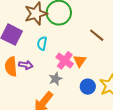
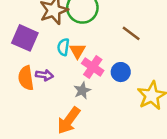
orange triangle: (80, 61) -> (77, 51), moved
blue circle: (88, 87) -> (121, 72), moved

